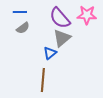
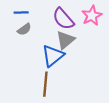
pink star: (87, 15) -> (92, 16), turned -30
blue triangle: (50, 53) -> (53, 56), size x1.6

